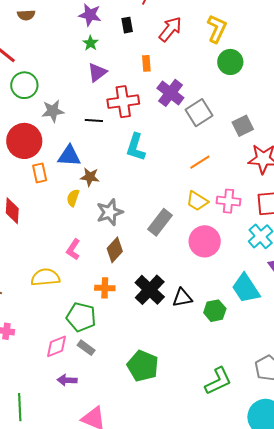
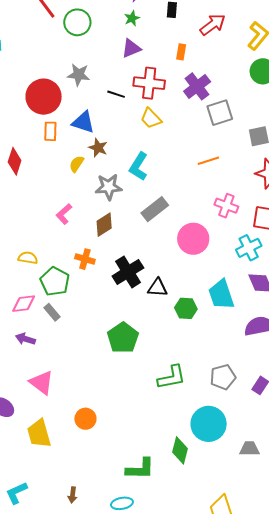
green circle: (24, 85) -> (77, 22), moved
cyan L-shape: (136, 147) -> (139, 166), moved
yellow trapezoid: (197, 201) -> (151, 118), moved
yellow semicircle: (45, 277) -> (28, 258), moved, size x0.7
green pentagon: (143, 366) -> (123, 338), moved

